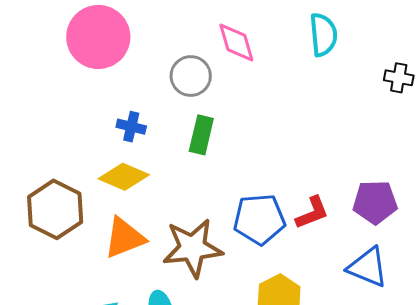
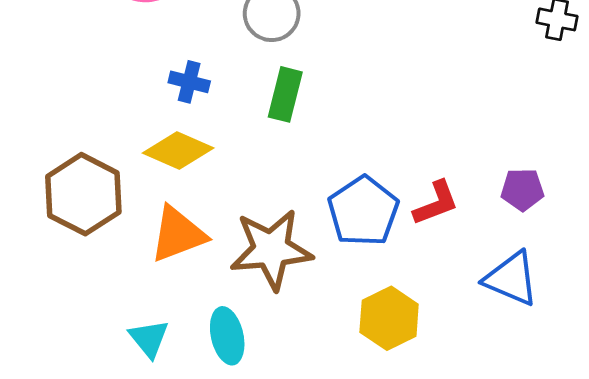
purple pentagon: (375, 202) -> (522, 190), size x0.7
blue pentagon: (259, 219) -> (363, 211), turned -30

